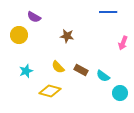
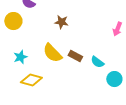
yellow semicircle: (58, 67) -> (52, 53), size x1.5
yellow diamond: (50, 91) -> (31, 80), moved

